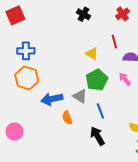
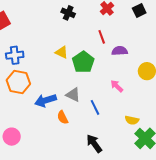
yellow triangle: (92, 54) -> (62, 52), moved
pink arrow: (125, 79) -> (117, 86), moved
green pentagon: (97, 80) -> (83, 62), moved
black arrow: (97, 136) -> (94, 144), moved

